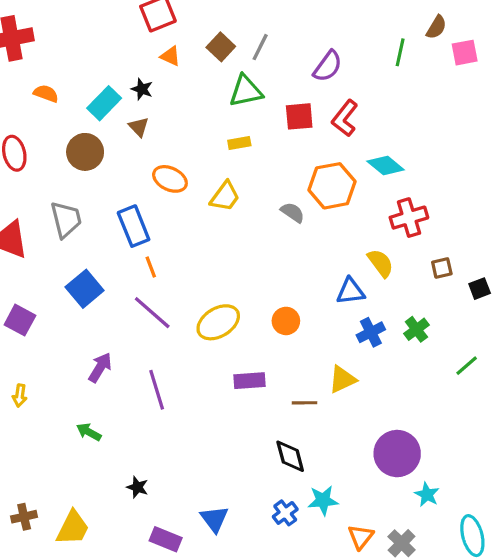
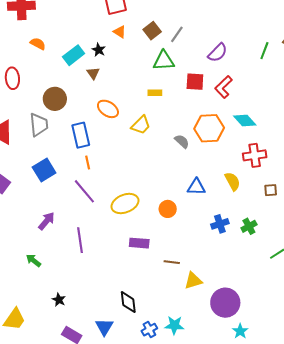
brown circle: (85, 152) -> (55, 99), moved
blue triangle: (351, 291) -> (196, 187), moved
yellow triangle: (342, 379) -> (193, 281), moved
black diamond: (290, 456) -> (128, 302), moved

